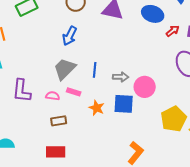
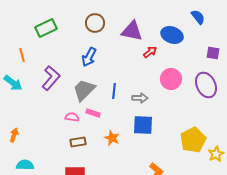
red arrow: (173, 31) -> (150, 52), moved
pink circle: (145, 87) -> (171, 79), moved
purple L-shape: (22, 91) -> (51, 78), moved, turned -145
orange star: (97, 108) -> (112, 138), moved

